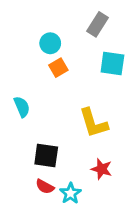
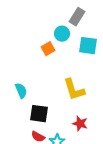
cyan circle: (50, 43) -> (62, 34), moved
cyan semicircle: (22, 107) -> (21, 91), moved

